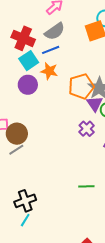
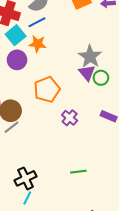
orange pentagon: (81, 86) -> (47, 90), moved
purple cross: (87, 129) -> (70, 118), moved
green line: (86, 186) -> (78, 172), moved

